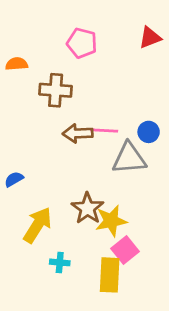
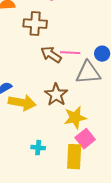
brown arrow: (78, 133) -> (51, 55), turned 35
brown star: (87, 208) -> (56, 95), moved
yellow arrow: (37, 225) -> (22, 103), moved, turned 68

